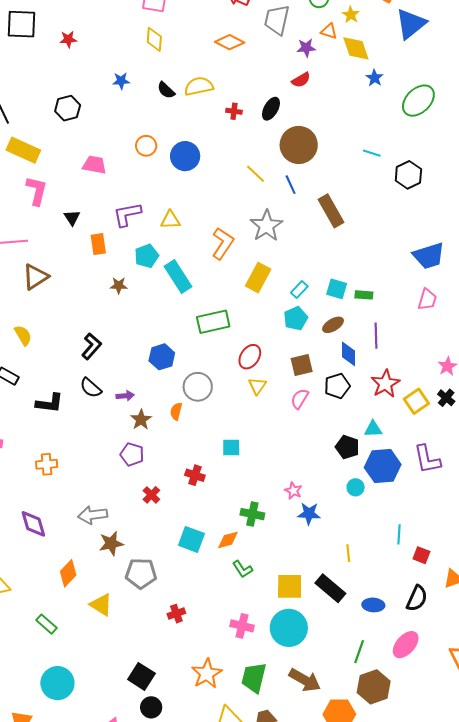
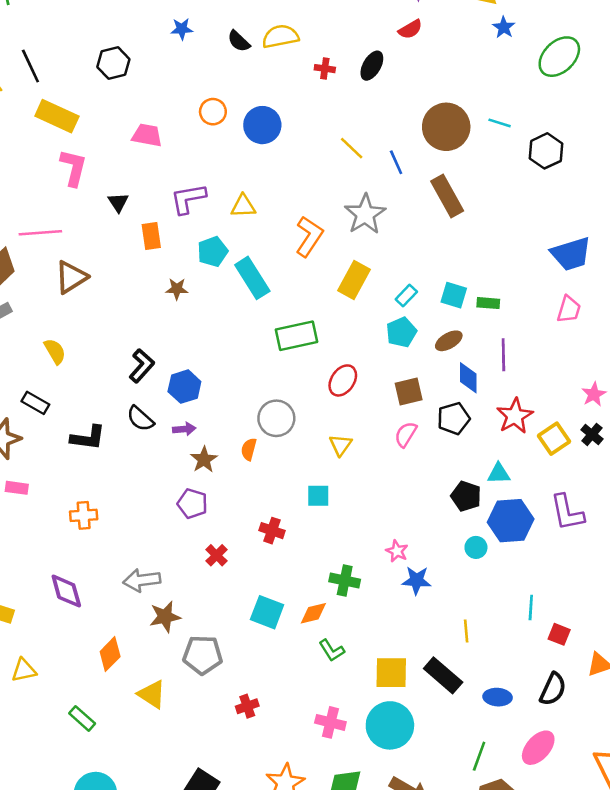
brown circle: (299, 145) -> (446, 127), moved
blue hexagon: (162, 357) -> (184, 387), moved
yellow triangle: (257, 386) -> (341, 445), moved

